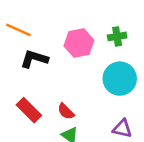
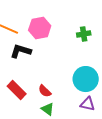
pink hexagon: (79, 43) -> (40, 28), moved
cyan circle: (120, 79) -> (86, 79), moved

